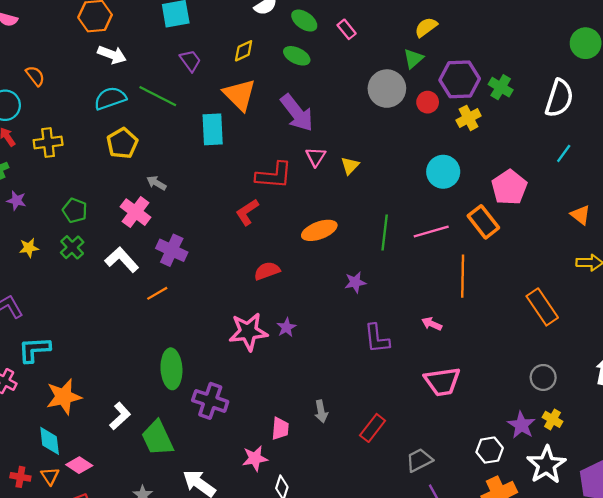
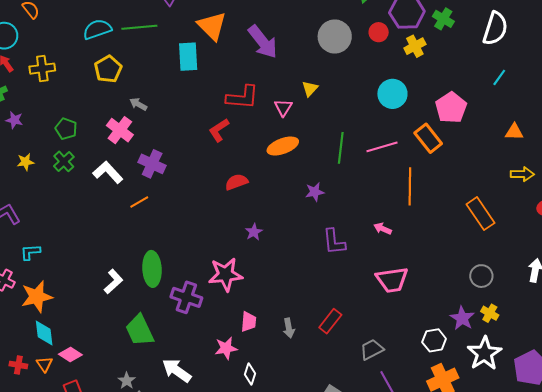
gray circle: (387, 89) -> (335, 37), moved
green line: (158, 96) -> (139, 27), turned -32
pink triangle: (316, 157) -> (283, 108), moved
orange triangle: (580, 215) -> (514, 132), turned -36
pink star: (248, 332) -> (226, 275), moved
cyan L-shape: (34, 350) -> (30, 252), size x0.7
orange star: (64, 397) -> (37, 297), moved
gray arrow: (321, 411) -> (289, 328), moved
white L-shape: (120, 416) -> (113, 282), moved

